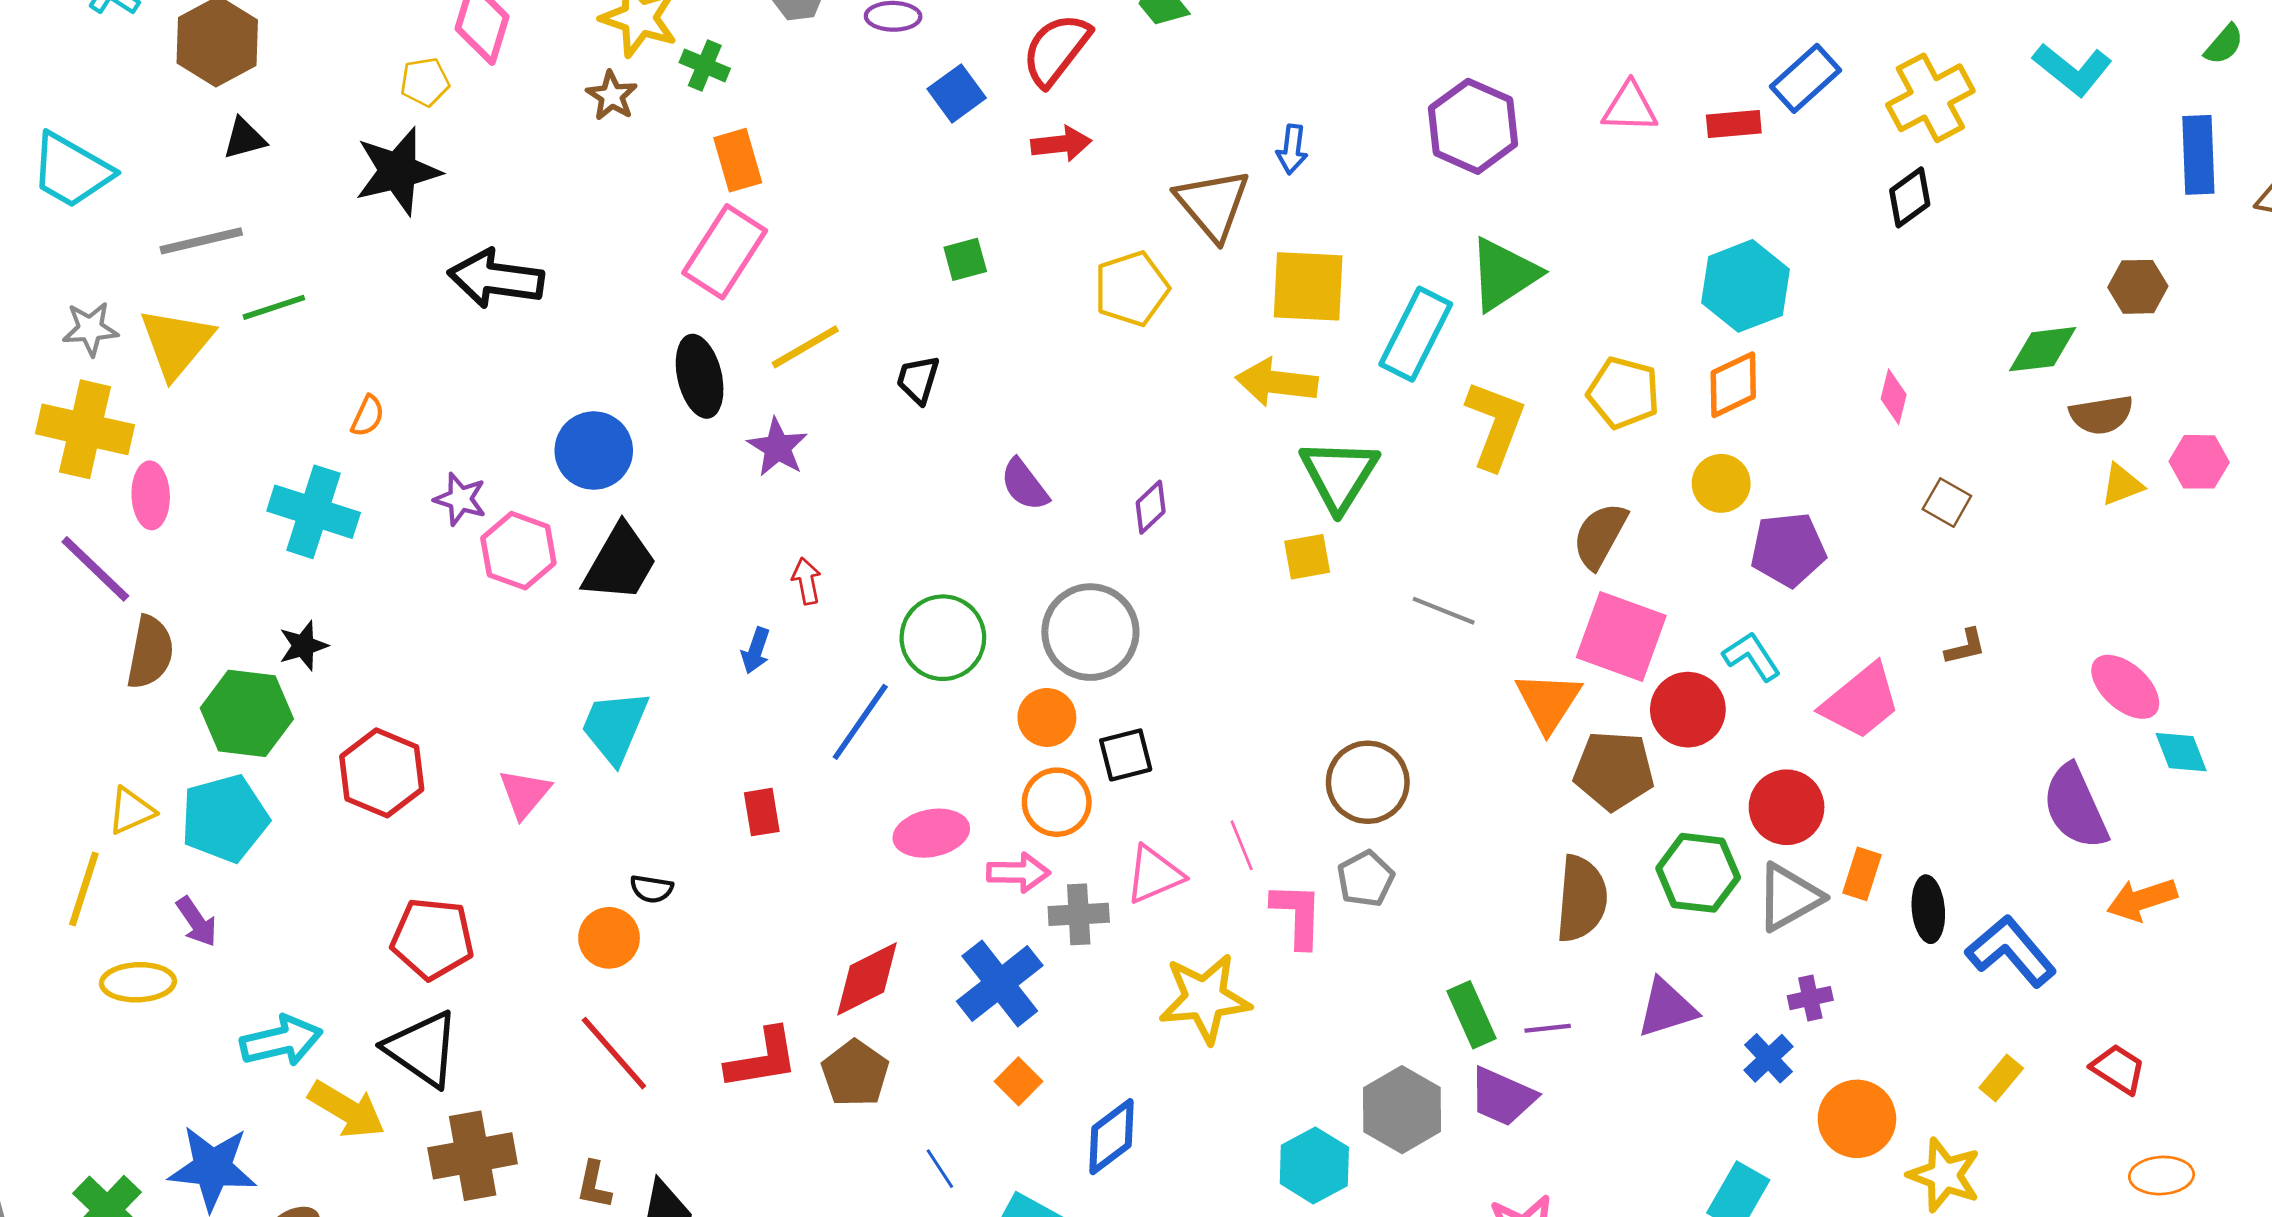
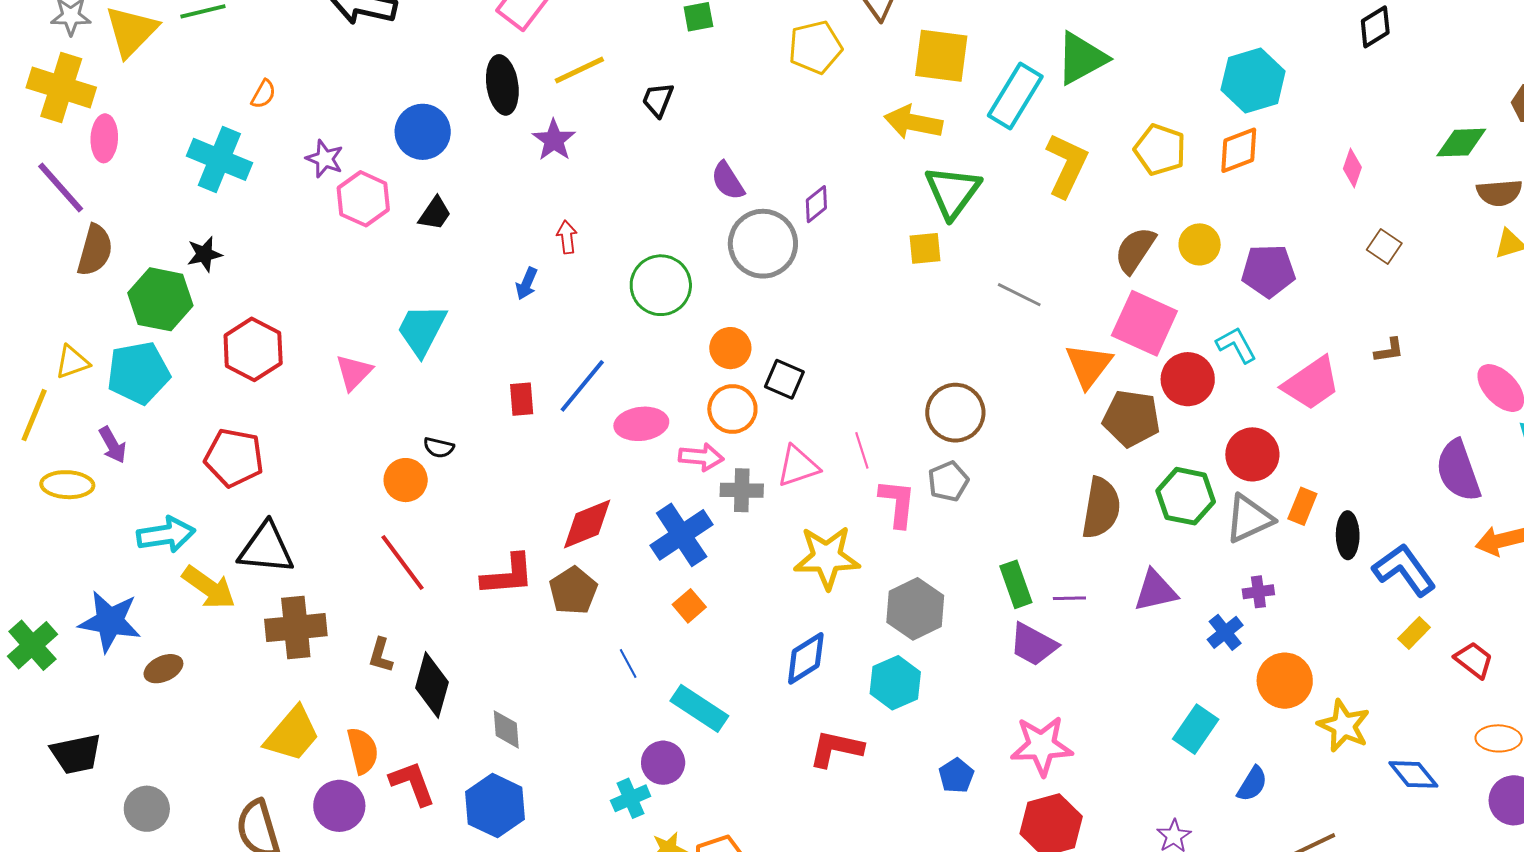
yellow circle: (1721, 483) -> (1200, 244), moved
black trapezoid: (620, 563) -> (435, 213), size x0.6
gray circle: (1090, 632) -> (763, 244), moved
blue line: (860, 722) -> (582, 386), moved
black square: (1126, 755) -> (784, 379), turned 33
red pentagon: (432, 939) -> (234, 458), moved
black triangle: (422, 1049) -> (266, 548), turned -34
yellow rectangle: (2001, 1078) -> (1414, 633), moved
gray hexagon: (1402, 1110) -> (915, 609), moved
blue diamond: (1112, 1137) -> (806, 658), moved

